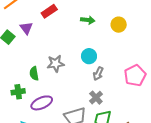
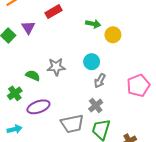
yellow circle: (119, 25) -> (113, 35), moved
green semicircle: (34, 74) -> (33, 76), turned 120
green cross: (18, 92) -> (15, 93), turned -32

